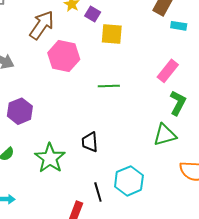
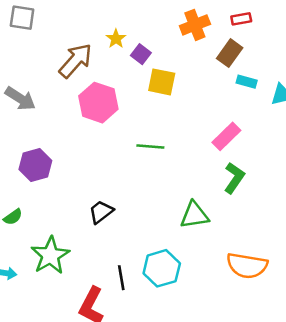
green triangle: (165, 135) -> (194, 215), moved
black trapezoid: (90, 142) -> (101, 212), moved, turned 50
green star: (50, 158) -> (50, 255), moved

